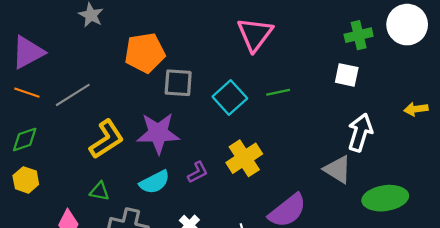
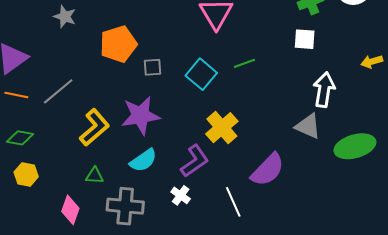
gray square: (178, 83) -> (152, 67), size x0.7
green diamond: (25, 139) -> (20, 138), turned 36
purple L-shape: (198, 172) -> (195, 161), moved, size x1.6

